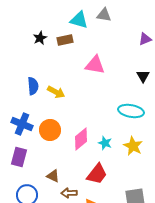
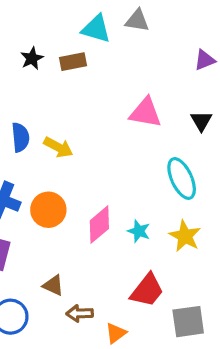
pink triangle: (95, 65) -> (145, 113), moved
cyan ellipse: (131, 111) -> (182, 178), turned 55
red trapezoid: (97, 174) -> (147, 290), moved

